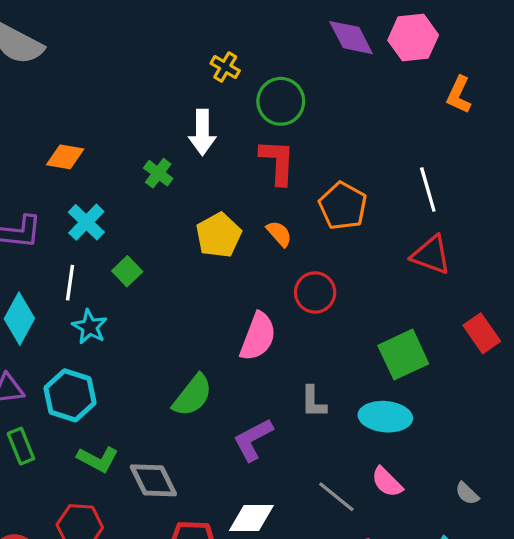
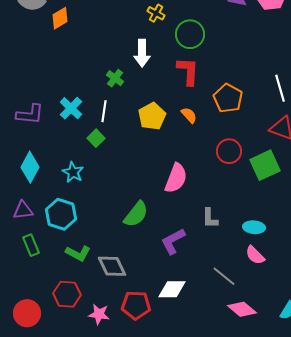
orange diamond: (65, 157) -> (60, 18), moved, turned -40
white line: (70, 283) -> (104, 111), moved
red circle: (315, 292) -> (229, 151), moved
green square: (403, 355) -> (265, 165), moved
cyan ellipse: (385, 417) -> (254, 227), size x0.7
pink semicircle: (387, 482) -> (255, 255), moved

